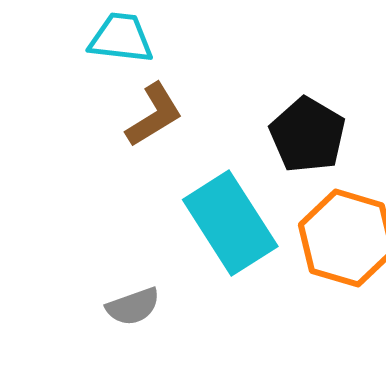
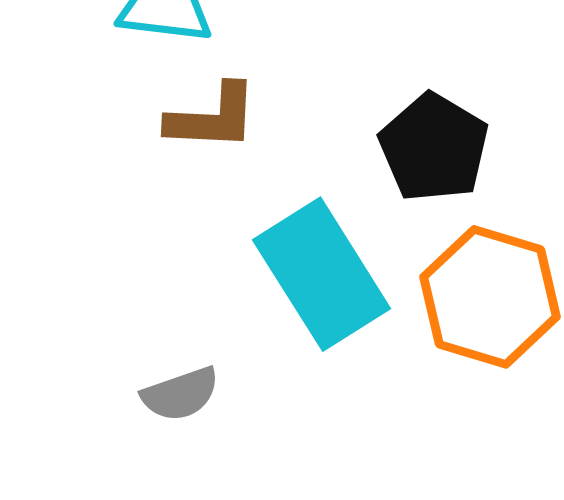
brown L-shape: (154, 115) -> (212, 118), turned 34

